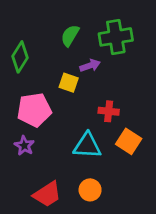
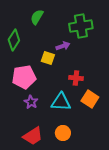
green semicircle: (70, 36) -> (37, 17), moved
purple star: (24, 146) -> (31, 102), moved

